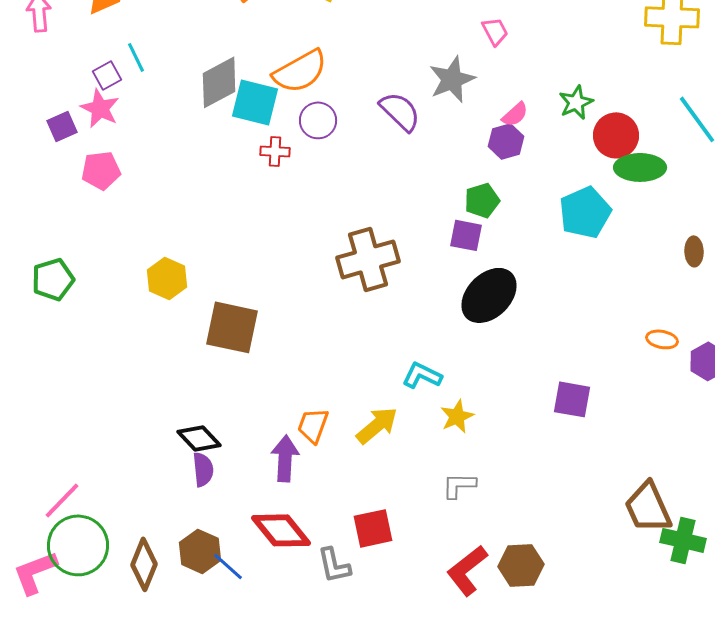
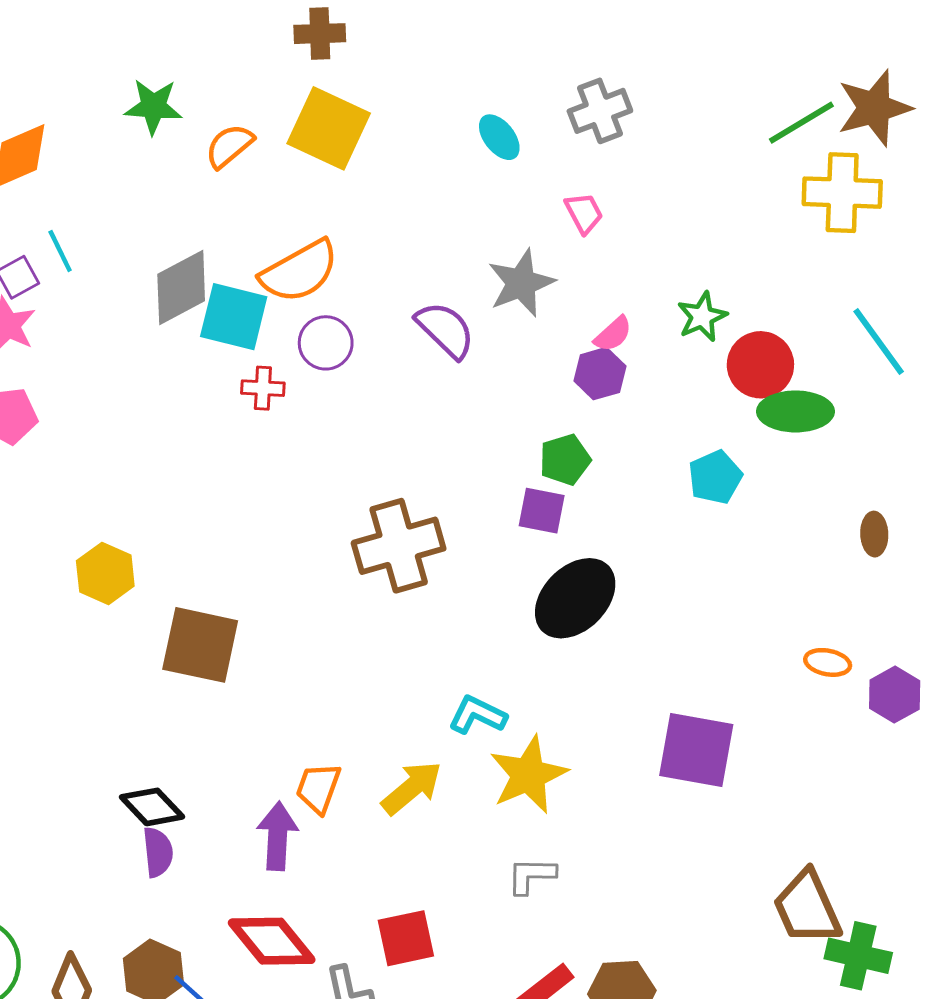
cyan pentagon: (585, 212) -> (715, 477), size x0.7
purple square: (572, 399) -> (696, 750), size x1.4
yellow star: (457, 416) -> (528, 775), size x1.6

